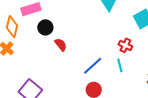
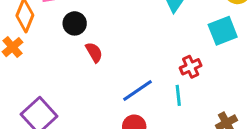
red cross: (125, 45) -> (191, 67), turned 32

